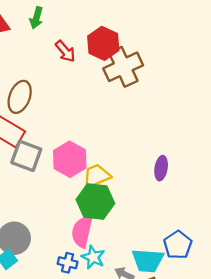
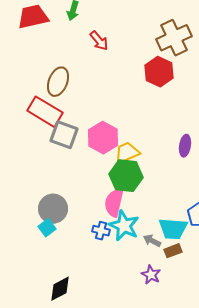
red hexagon: (103, 43) -> (159, 72), moved
brown cross: (123, 67) -> (174, 38), moved
cyan star: (93, 257) -> (124, 226), size x1.4

